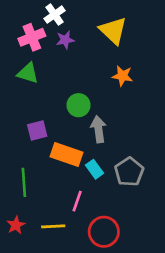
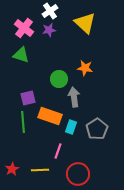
white cross: (55, 15) -> (50, 11), moved
pink cross: (32, 37) -> (24, 28), turned -30
orange star: (122, 76) -> (85, 68), moved
cyan rectangle: (94, 169) -> (71, 127), turned 56
green line: (24, 182) -> (23, 122), moved

